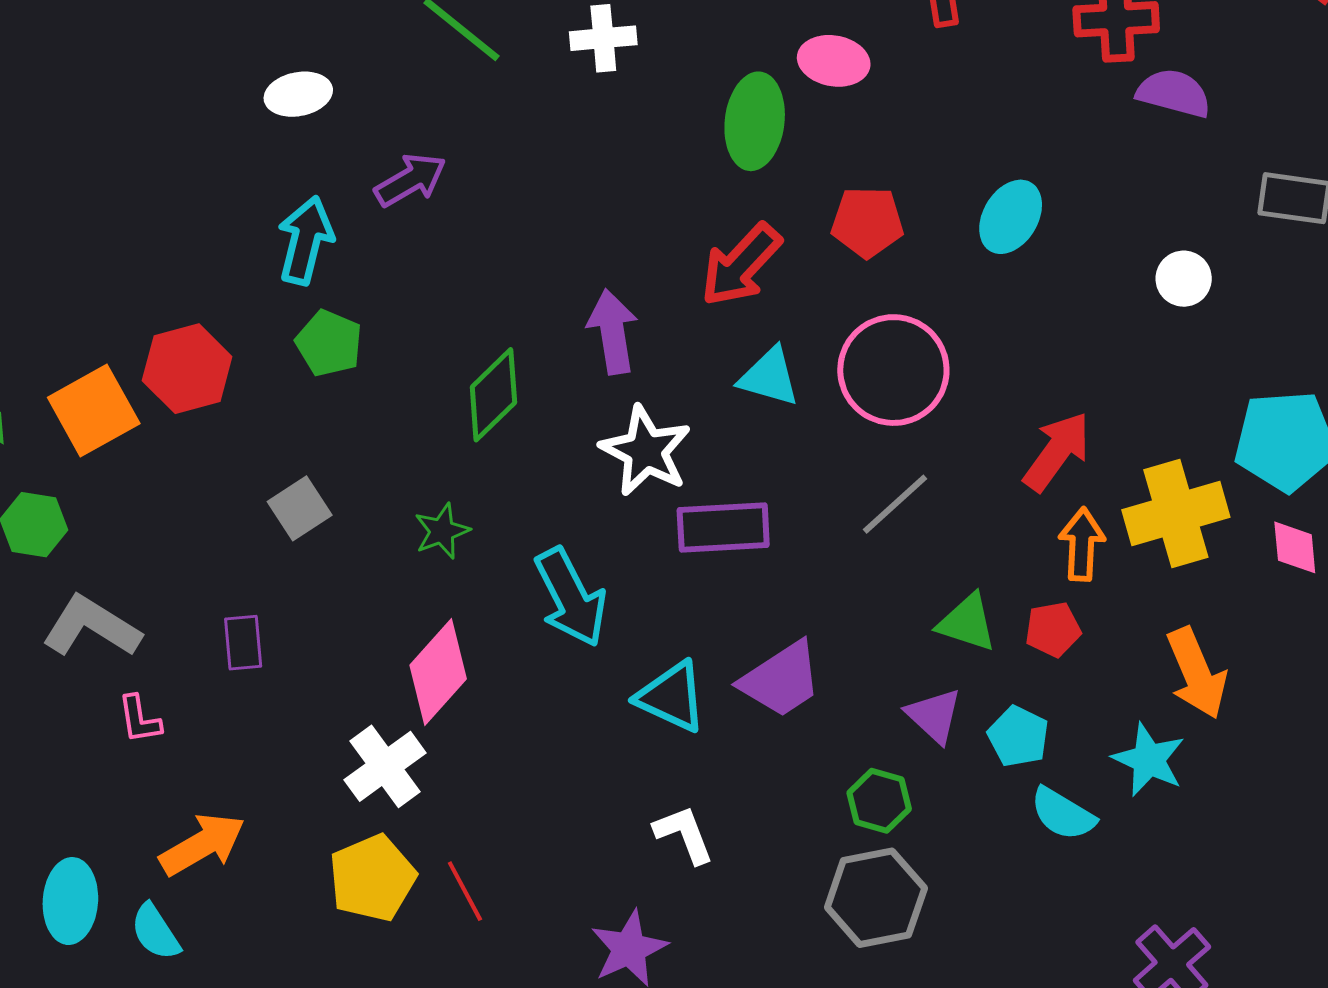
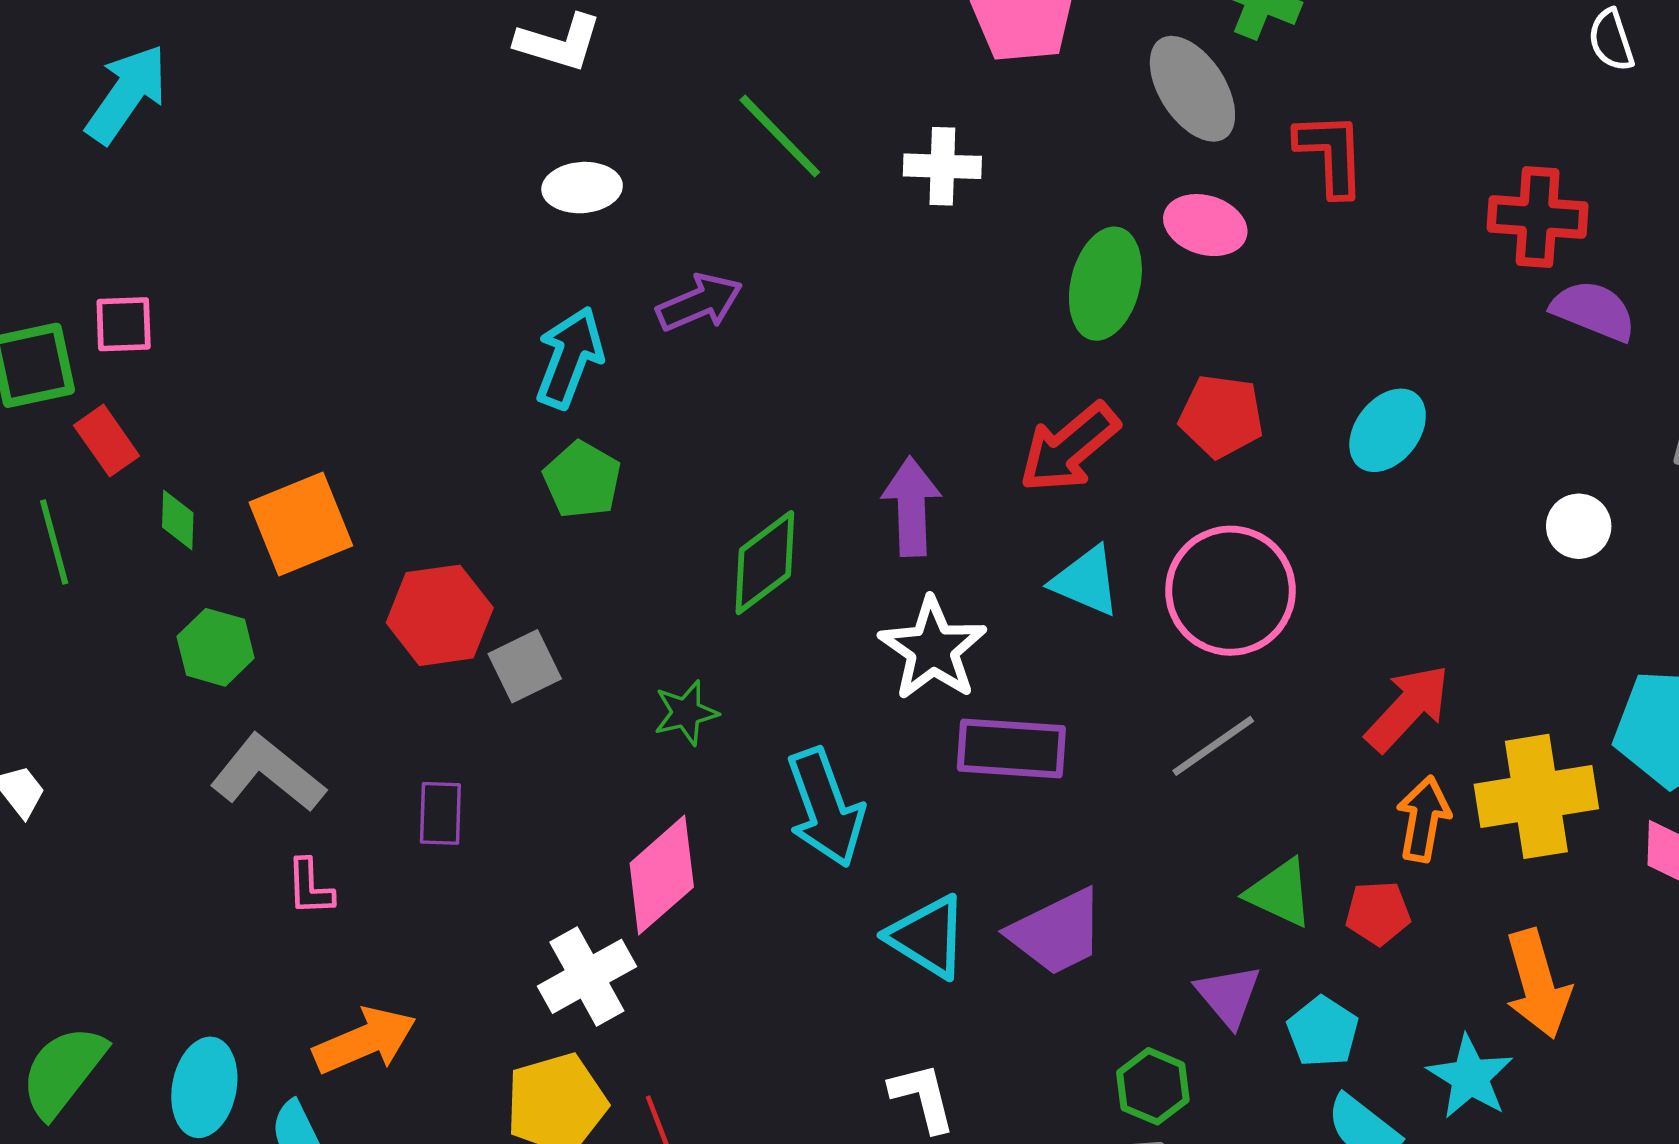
red hexagon: (187, 369) -> (440, 615), moved

